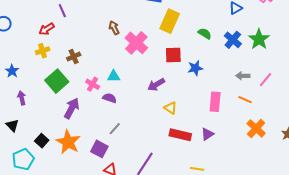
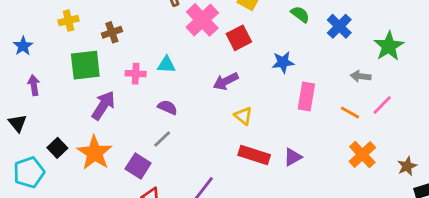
green star: (259, 39) -> (389, 46), moved
red square: (173, 55) -> (239, 38), moved, turned -30
gray arrow: (243, 76) -> (361, 76), moved
pink line: (266, 80) -> (382, 105), moved
green square: (57, 81) -> (85, 65), turned 30
pink cross: (93, 84) -> (136, 74), turned -32
purple semicircle: (110, 98) -> (167, 107), moved
pink rectangle: (215, 102) -> (306, 97), moved

